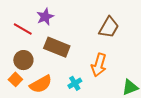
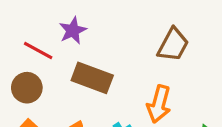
brown circle: (23, 60) -> (27, 88), moved

